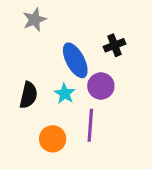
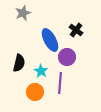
black cross: (114, 45) -> (76, 30), turned -32
cyan star: (65, 94) -> (41, 71), moved

